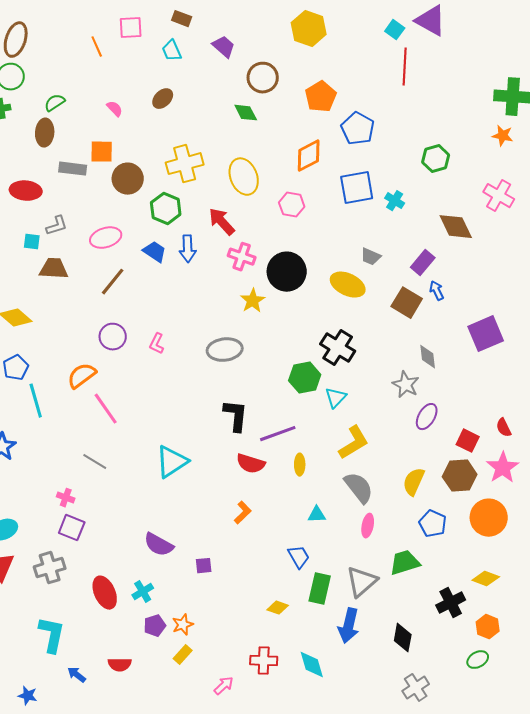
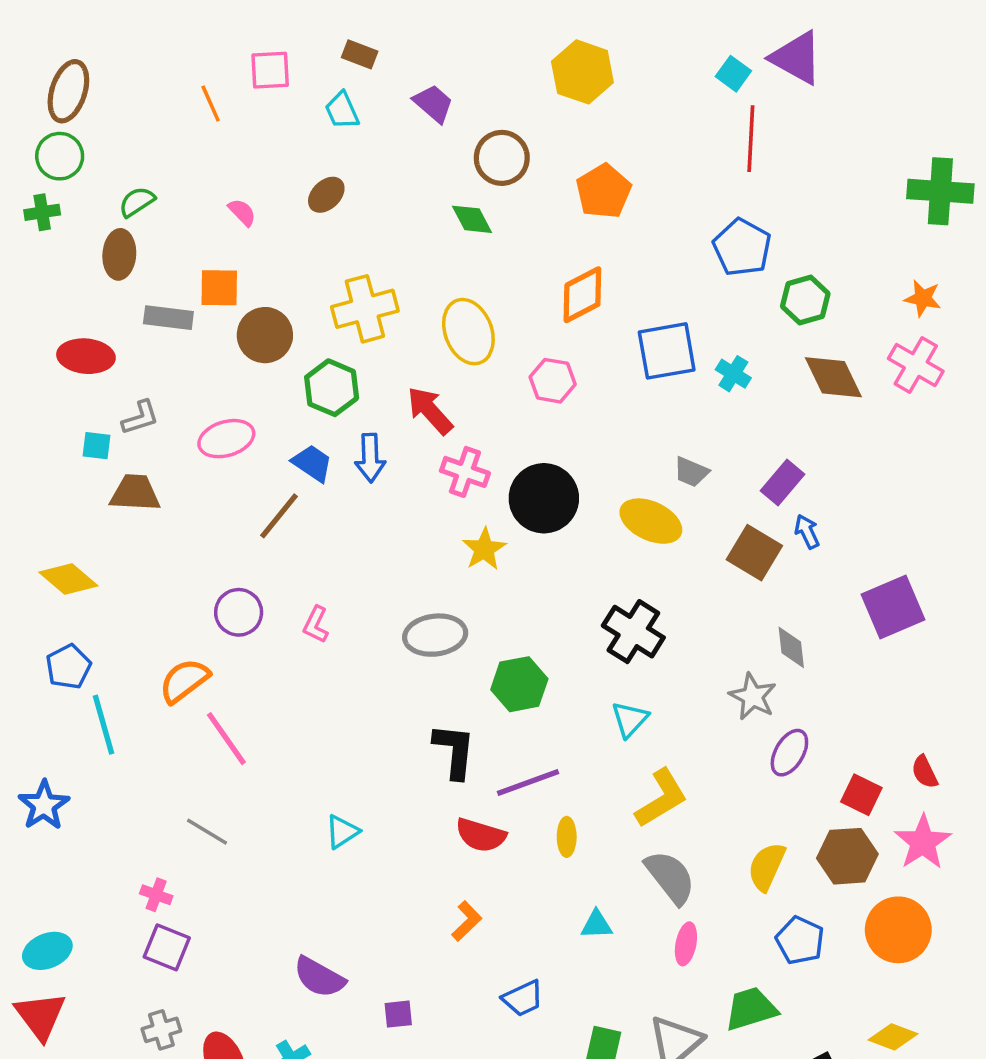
blue pentagon: (358, 129) -> (742, 247), moved
orange star: (503, 136) -> (923, 298), moved
brown diamond: (456, 227) -> (833, 377), moved
brown line: (113, 282) -> (279, 516), moved
green hexagon: (305, 378) -> (519, 684), moved
cyan triangle: (172, 462) -> (342, 832), size x0.6
blue trapezoid: (299, 557) -> (523, 998), moved, turned 95
gray cross: (50, 568) -> (161, 1030), moved, size x0.7

